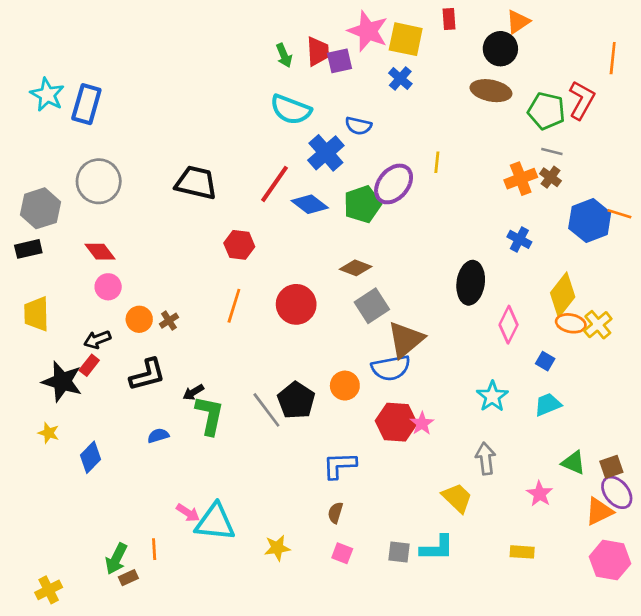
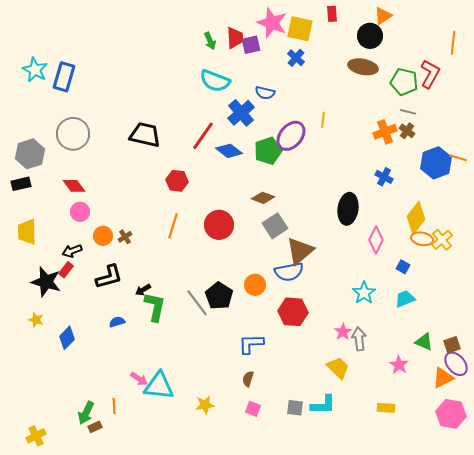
pink star: (422, 423) -> (343, 332), moved

